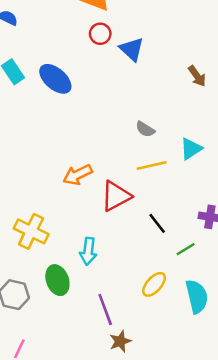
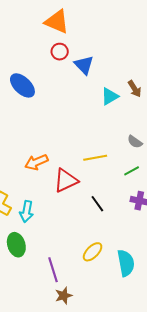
gray semicircle: (145, 129) -> (135, 142), moved
cyan triangle: (191, 149) -> (110, 96), moved
green line: (186, 249) -> (132, 171), moved
cyan arrow: (88, 251) -> (27, 211), moved

